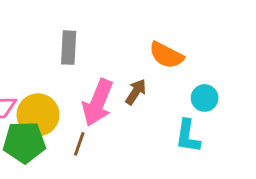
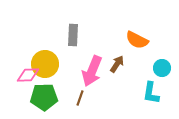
yellow circle: (38, 115) -> (45, 64), moved

